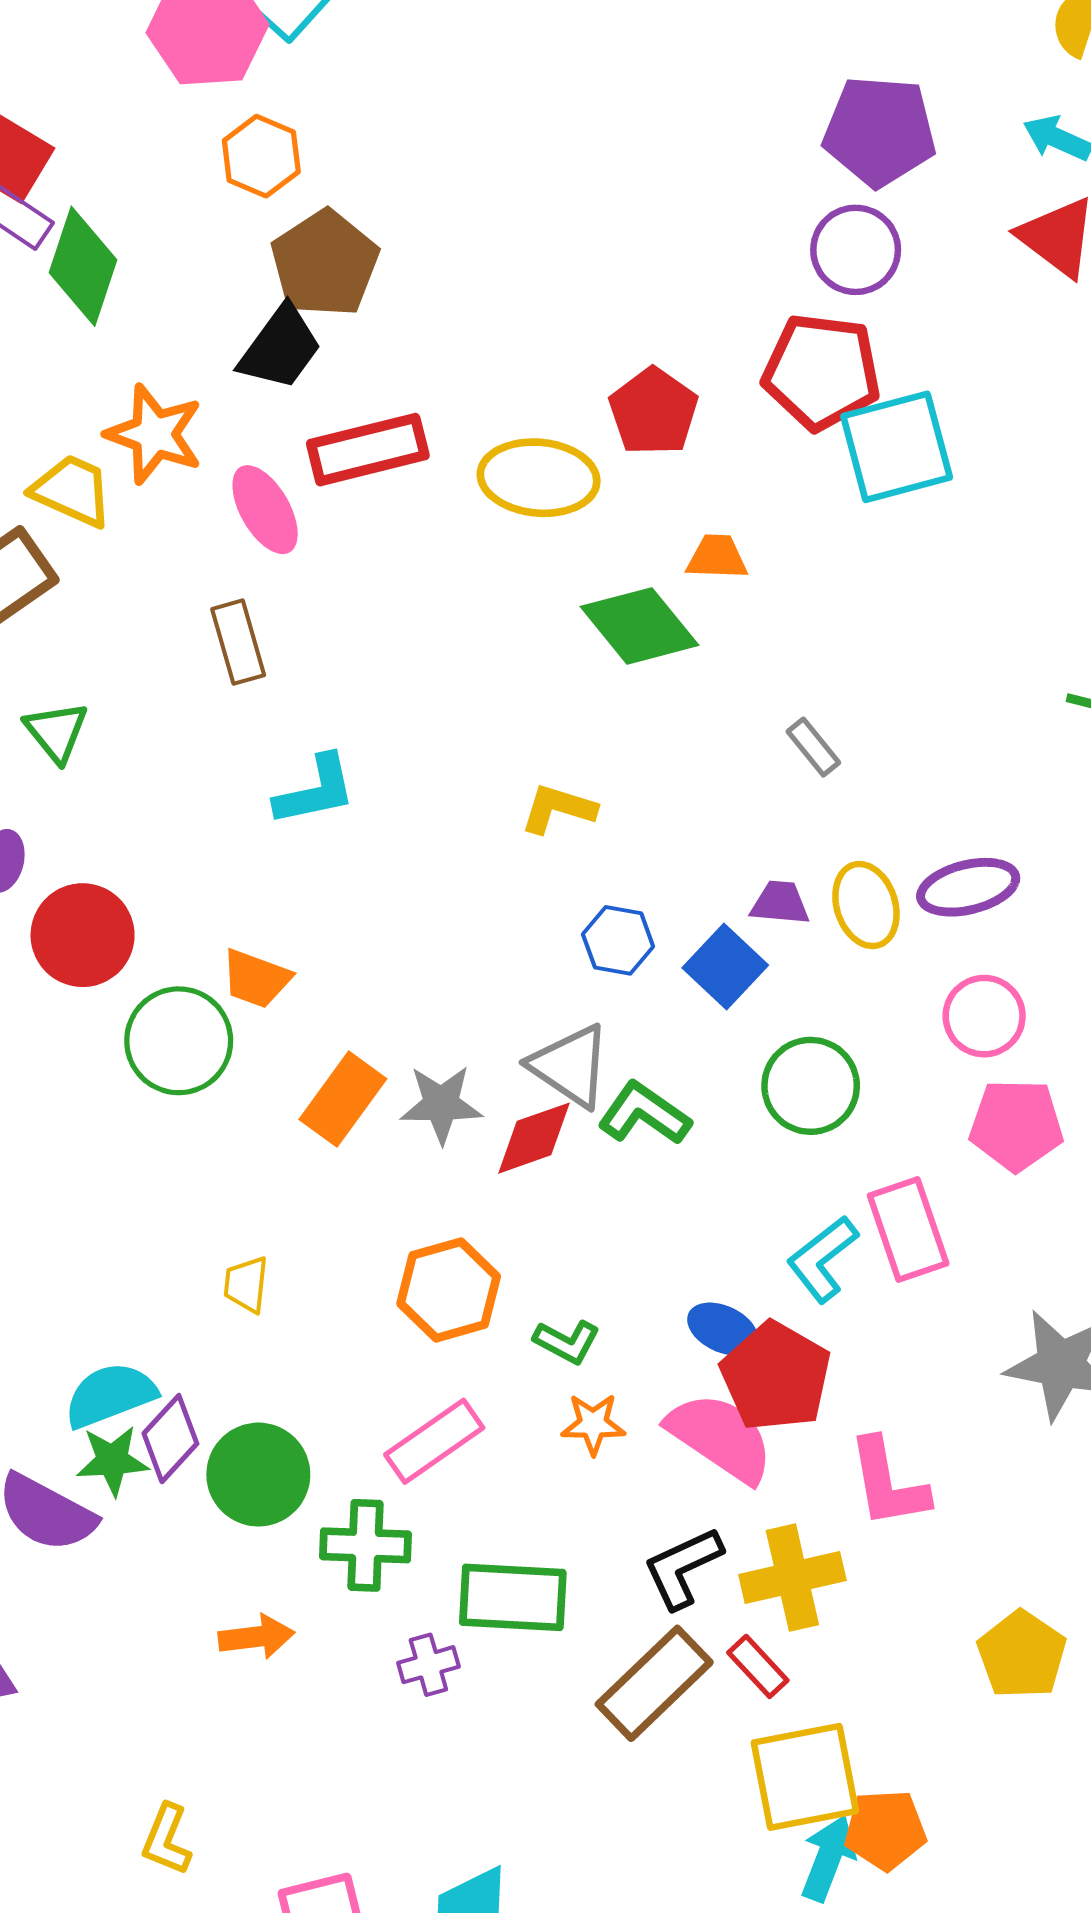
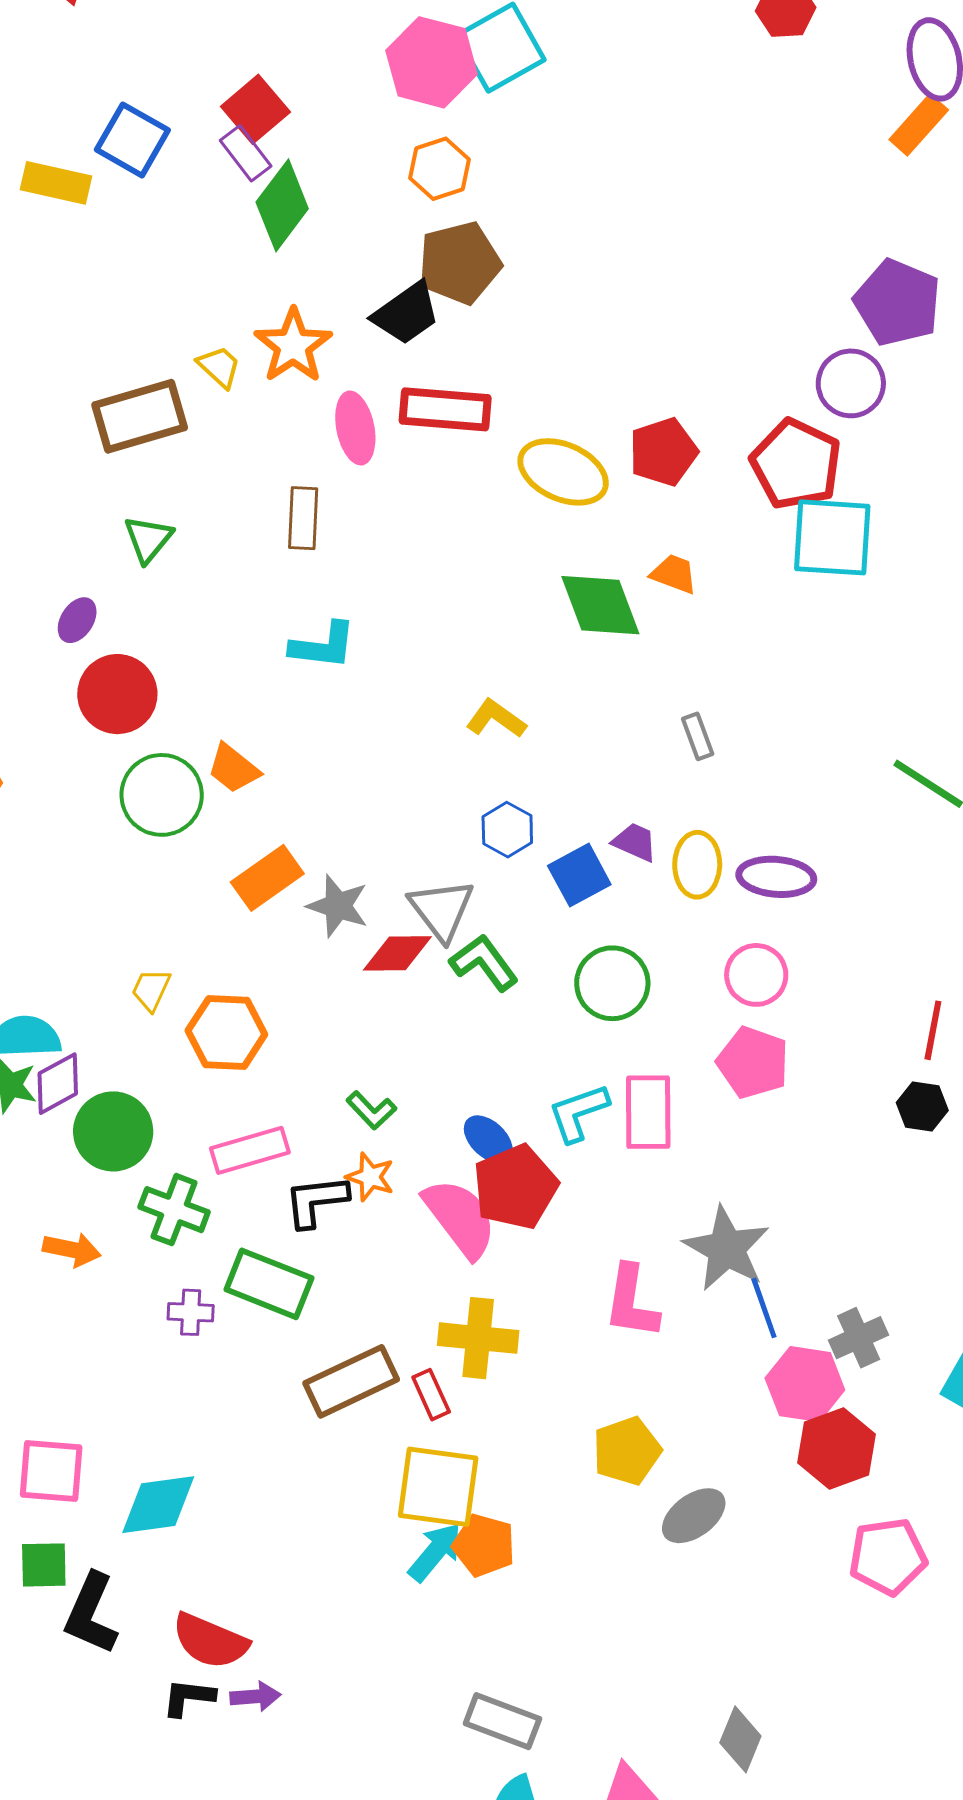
yellow trapezoid: (72, 491) -> (219, 367), size x0.7
orange hexagon: (449, 1290) -> (226, 1032), moved
pink L-shape: (888, 1483) -> (631, 1302), moved
black L-shape: (683, 1568) -> (316, 1201), moved

